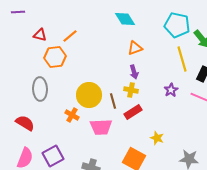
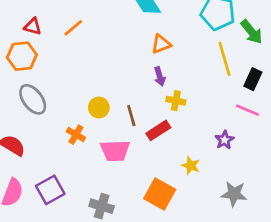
orange hexagon: (55, 57) -> (22, 56), moved
gray ellipse: (40, 89) -> (33, 99), turned -35
yellow cross: (131, 90) -> (176, 101), moved
purple star: (171, 90) -> (224, 140), moved
yellow circle: (89, 95) -> (99, 107), size x0.6

